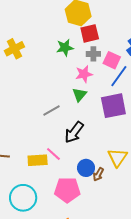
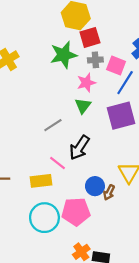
green star: (65, 48) -> (64, 55), size x1.4
pink line: (53, 154) -> (58, 163), moved
cyan circle: (23, 198) -> (44, 218), moved

